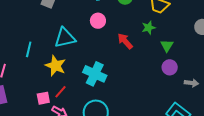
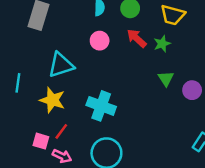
red arrow: (125, 41) -> (137, 38), moved
green triangle: (167, 46) -> (166, 78), moved
pink square: (43, 98) -> (41, 141), turned 32

